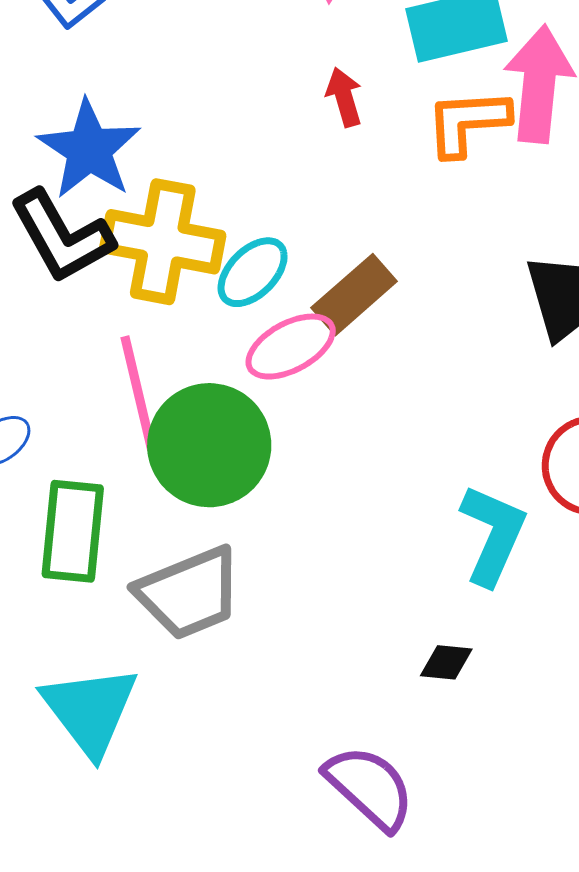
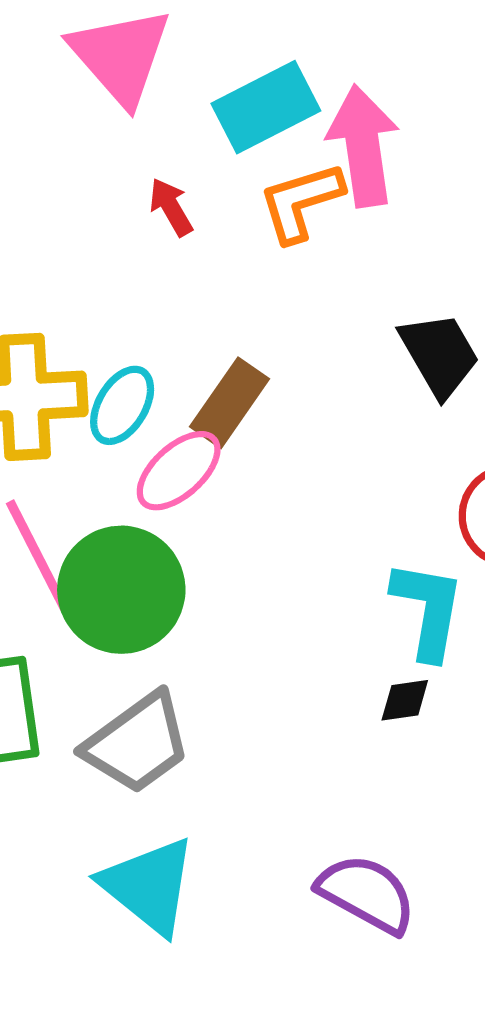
black diamond: (446, 662) -> (405, 700), moved
cyan triangle: (90, 710) -> (149, 886), moved

